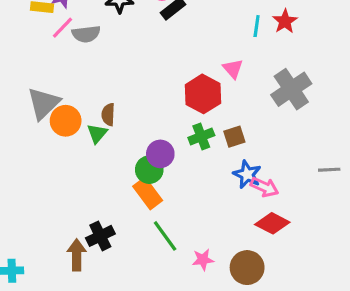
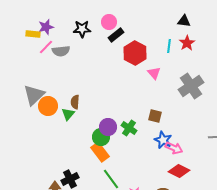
red hexagon: (203, 94) -> (135, 53), moved
green cross: (201, 137) -> (129, 128), moved, turned -35
brown square: (234, 137) -> (155, 116), turned 32

